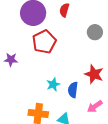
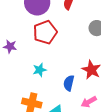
cyan star: (53, 84) -> (40, 70), moved

